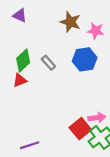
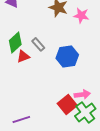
blue hexagon: (85, 59) -> (67, 56), moved
red triangle: (20, 80) -> (23, 56), moved

